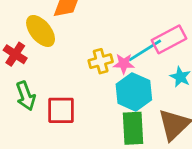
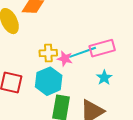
cyan hexagon: (134, 92) -> (49, 81), moved

